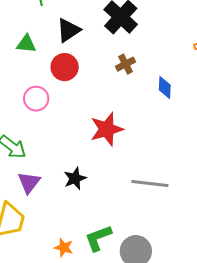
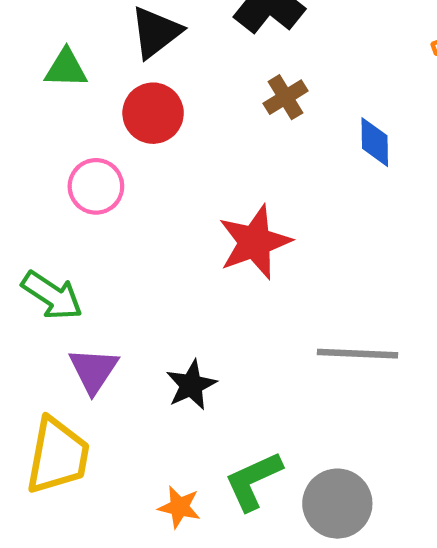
black star: (75, 178) -> (191, 385), moved

